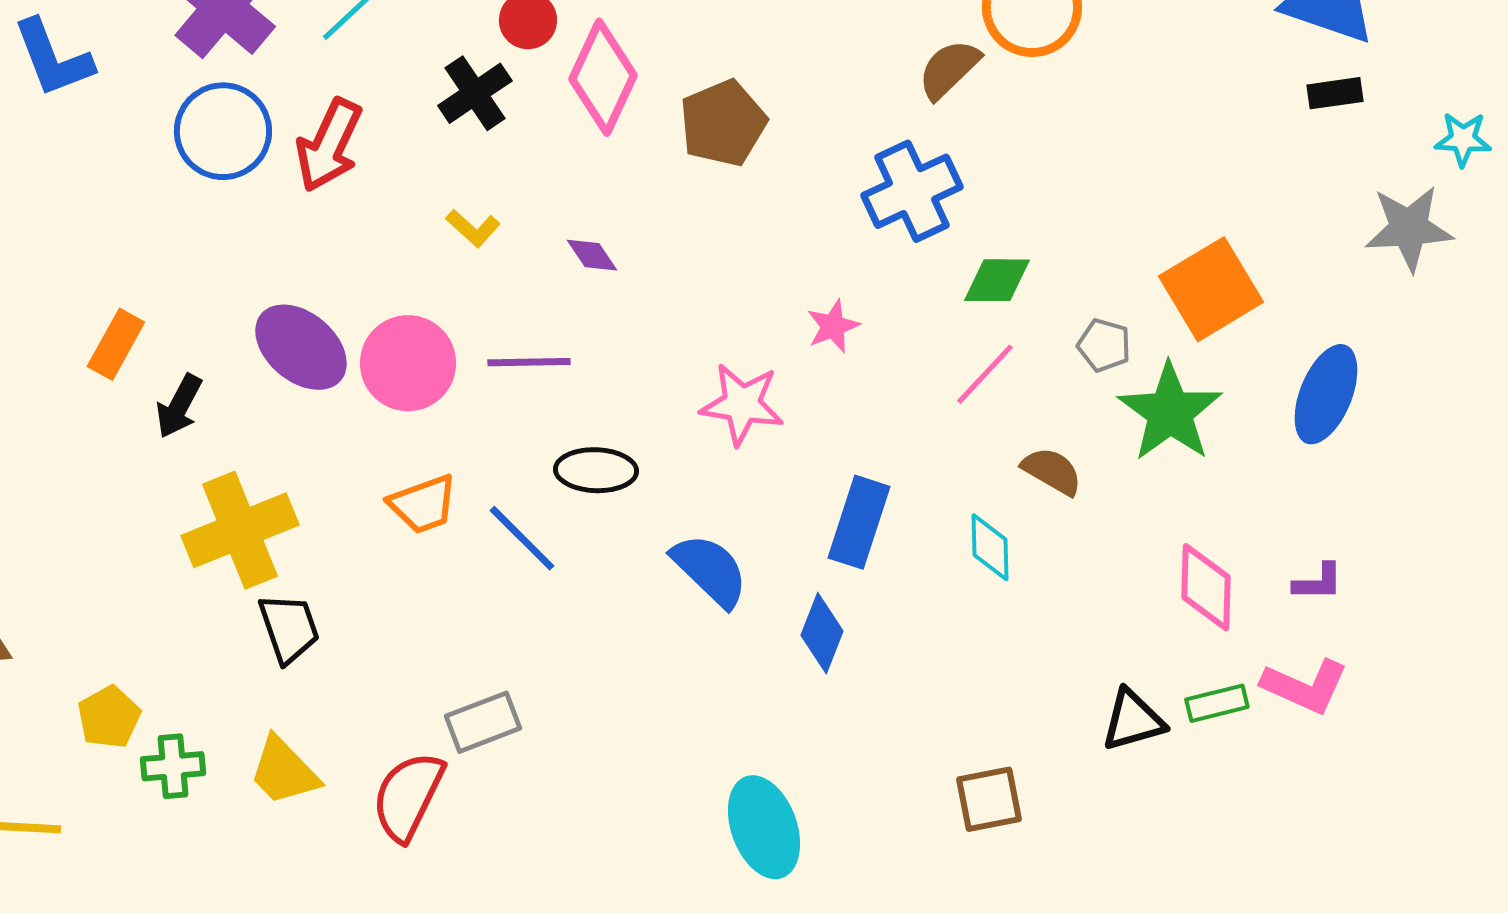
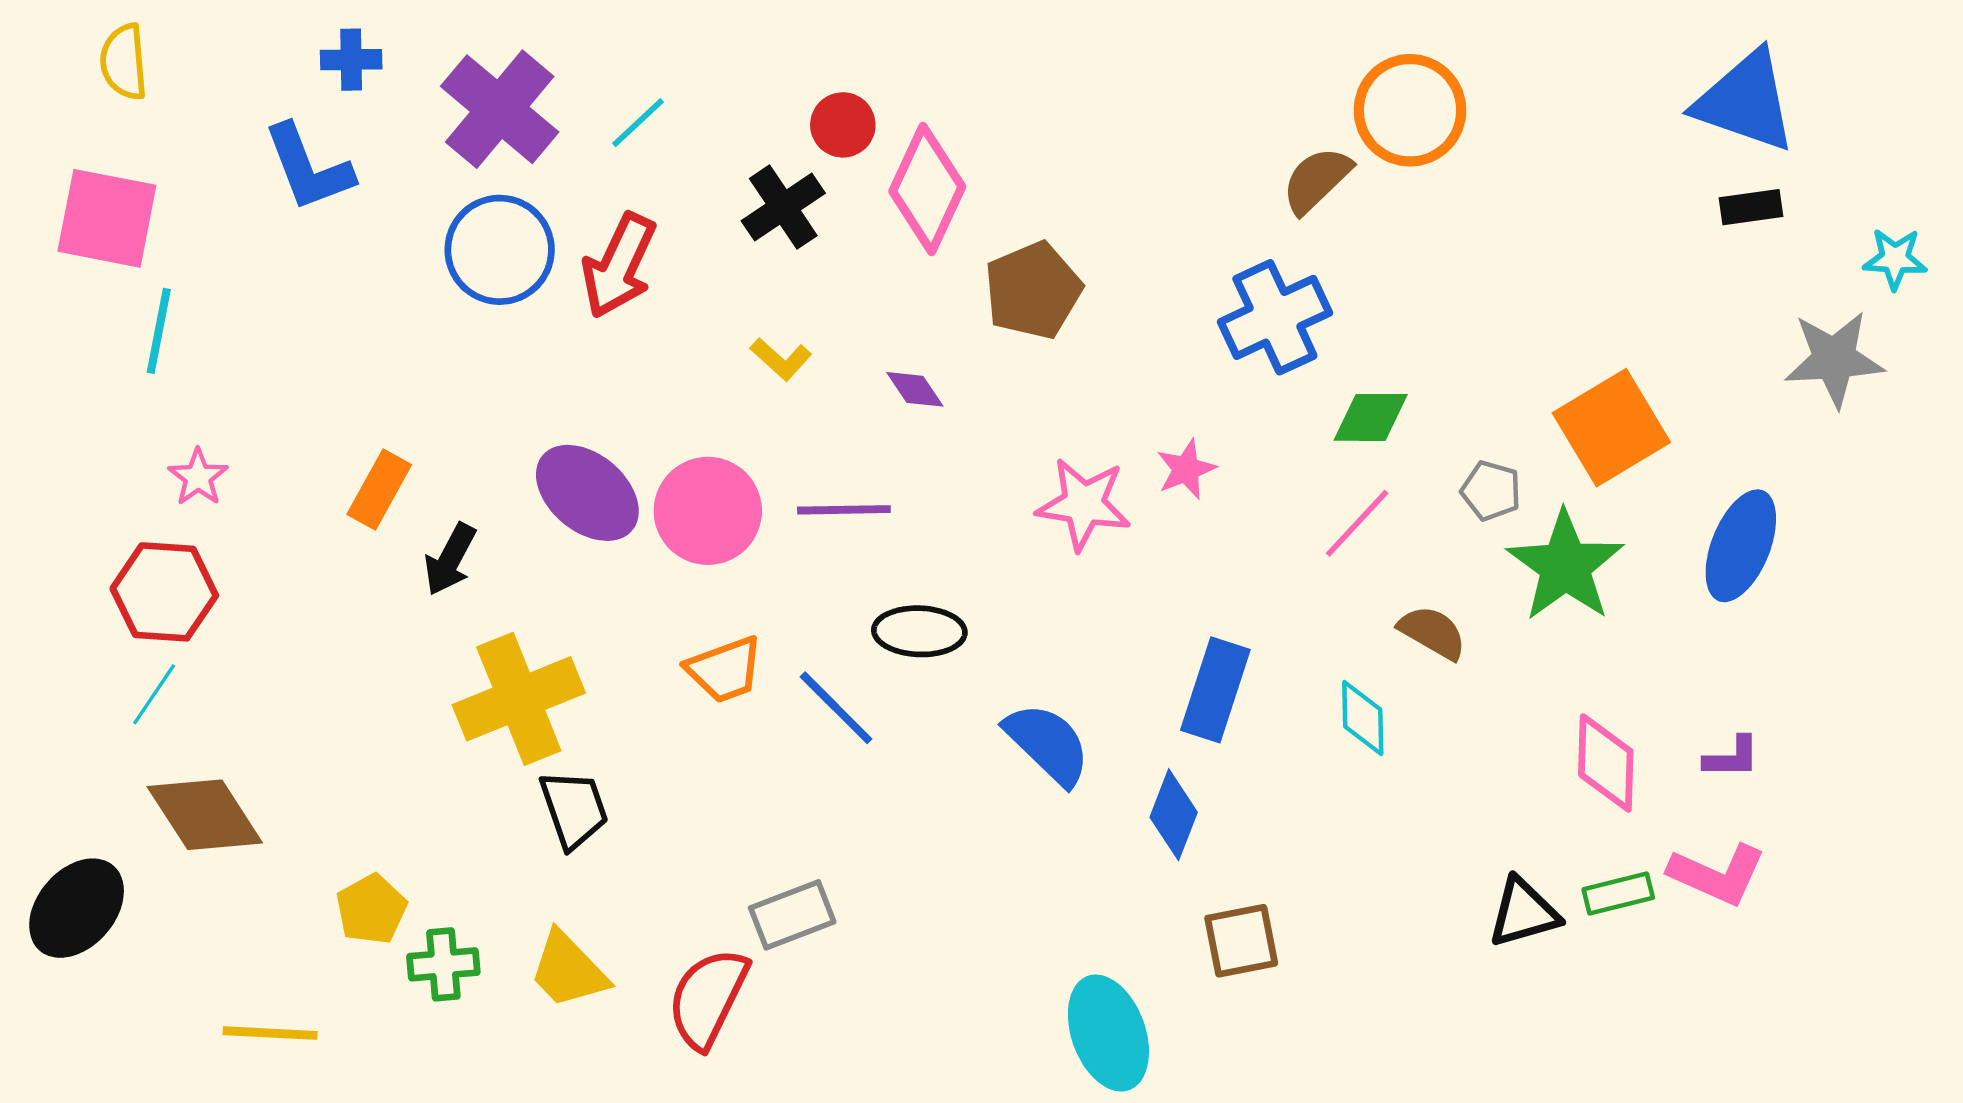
brown pentagon: (723, 123) -> (1033, 290), moved
pink star: (742, 404) -> (1084, 504), moved
brown square: (989, 799) -> (1241, 941), moved

